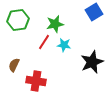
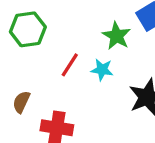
green star: (55, 24) -> (117, 36), moved, turned -30

